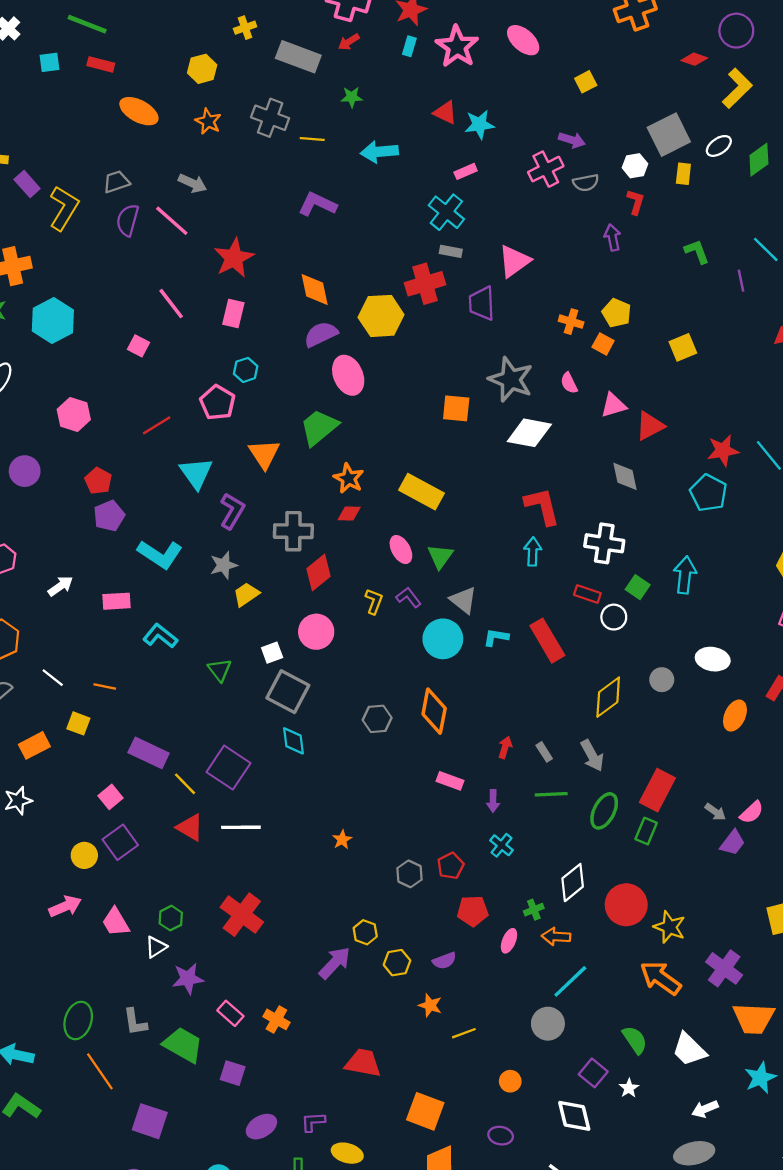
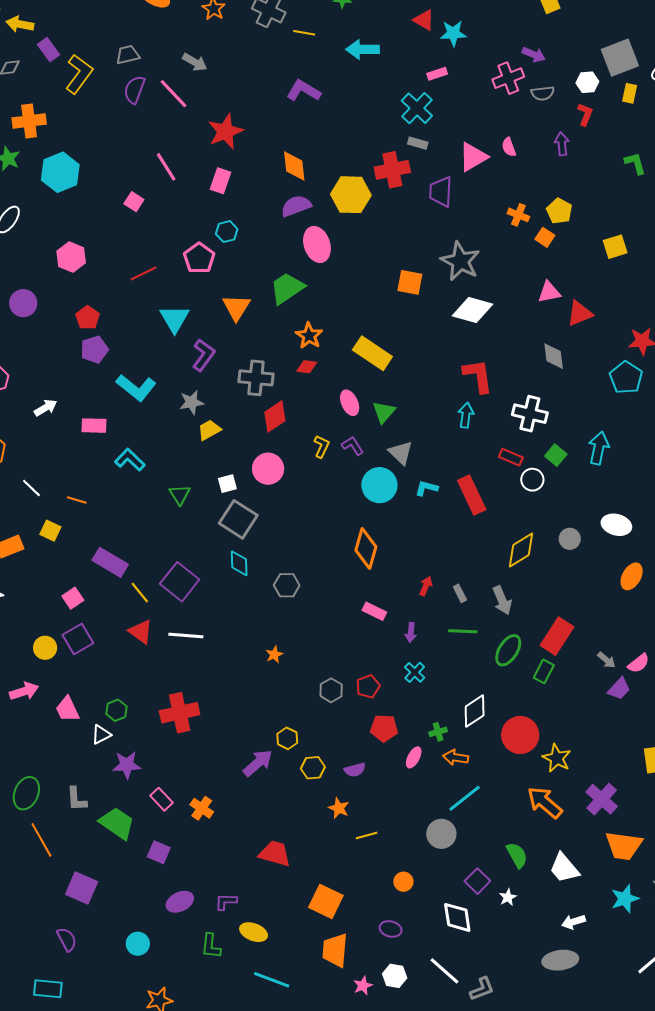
pink semicircle: (569, 383) -> (509, 147), moved
gray hexagon: (377, 719) -> (287, 585), moved
red cross: (242, 915) -> (180, 713), turned 36

